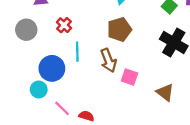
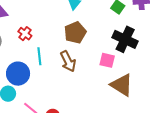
pink square: (130, 77) -> (107, 60), moved
brown triangle: (165, 92) -> (122, 85), size x1.4

